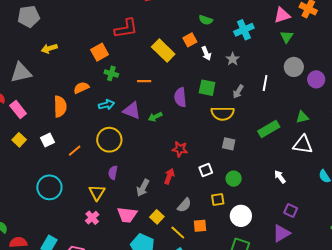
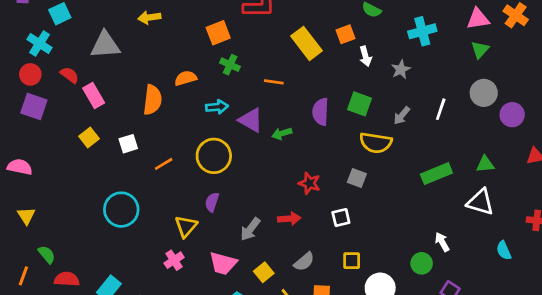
gray square: (229, 144) -> (357, 178), moved
red arrow: (169, 176) -> (289, 219), turned 56
green circle: (234, 179) -> (422, 263), moved

